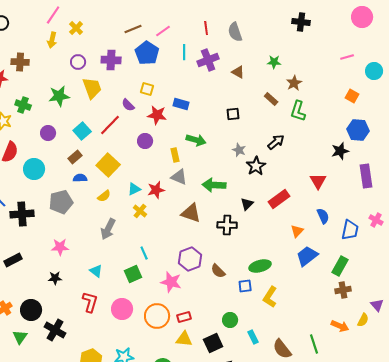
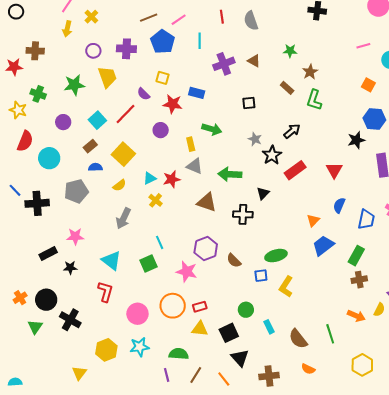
purple cross: (208, 60) -> (224, 64), moved
red rectangle: (279, 199) -> (295, 170), moved
blue semicircle: (323, 216) -> (339, 205), turned -133
black rectangle: (13, 260) -> (48, 254), moved
cyan triangle: (96, 271) -> (111, 261), size x1.5
pink circle: (122, 309) -> (137, 314), moved

